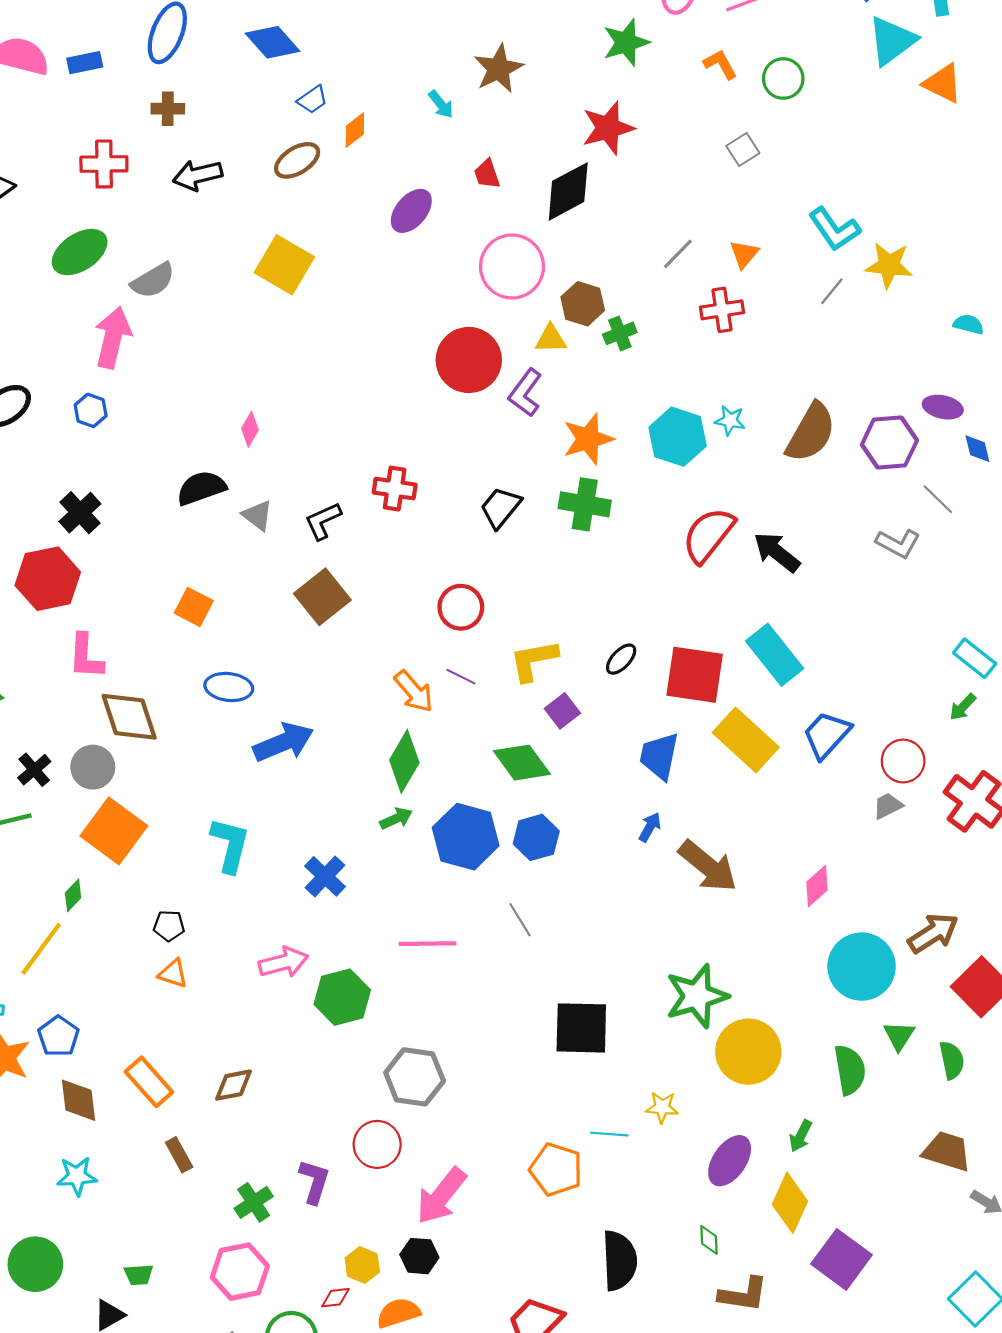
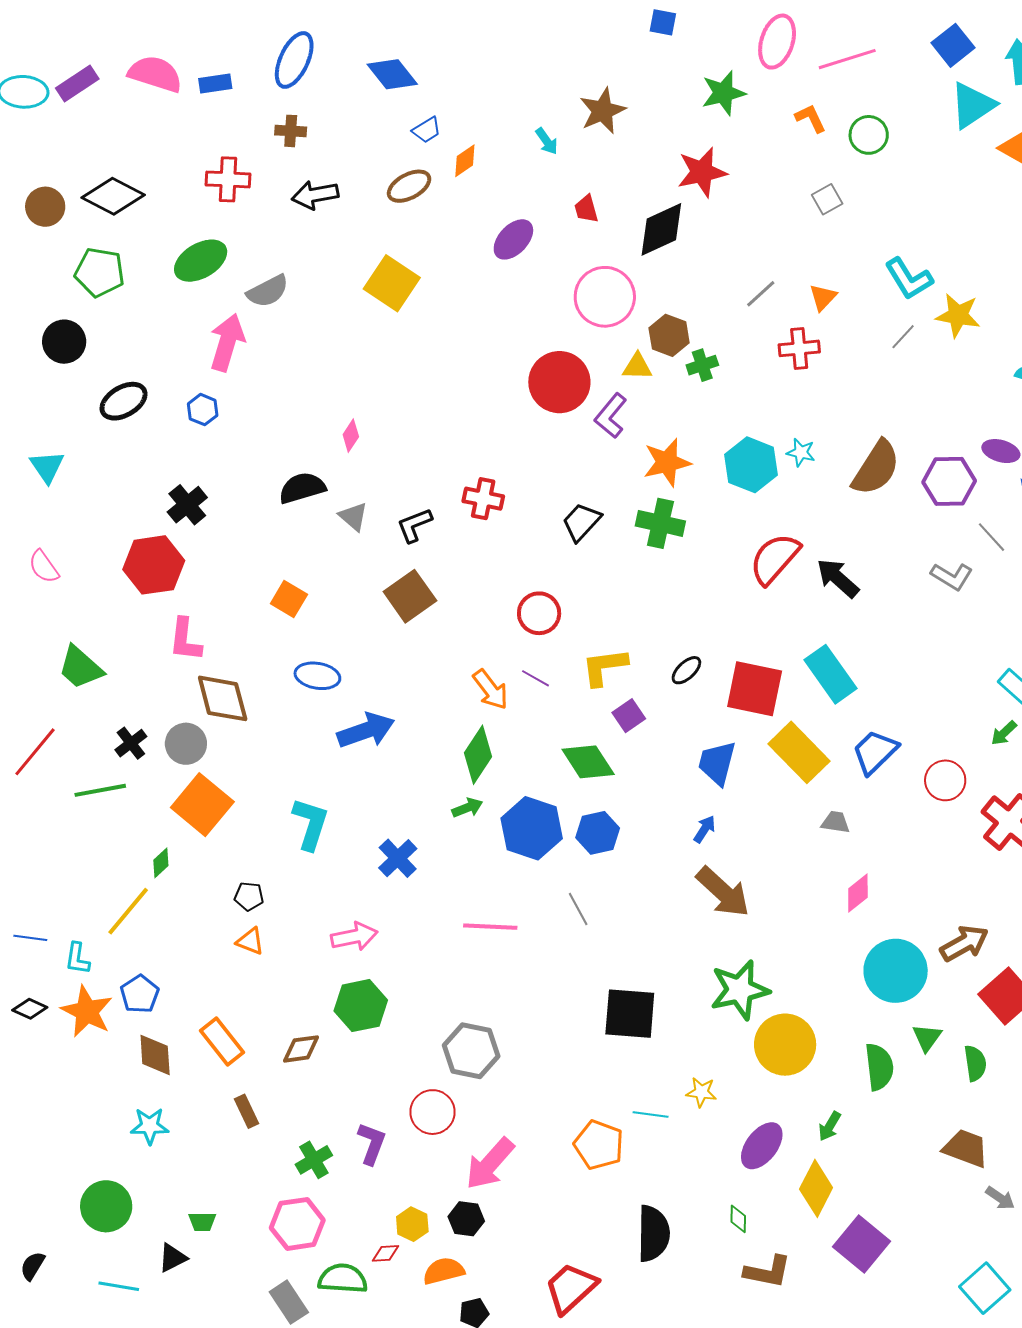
gray trapezoid: (888, 806) -> (835, 822), moved, turned 32
brown arrow: (708, 866) -> (723, 892), moved
green hexagon: (342, 997) -> (361, 1006), moved

